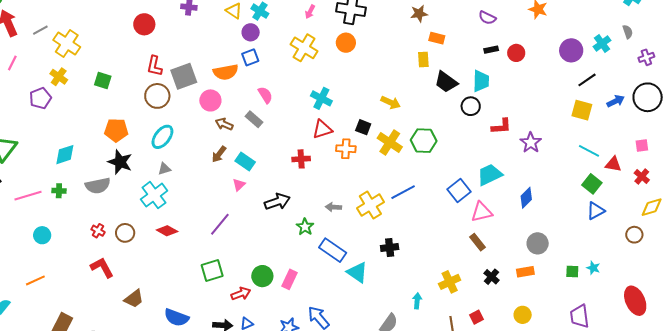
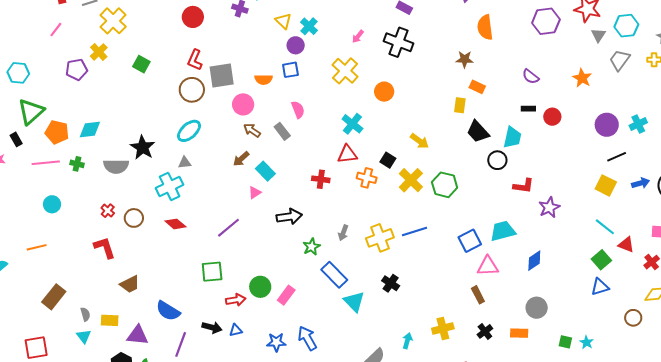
orange circle: (346, 43) -> (384, 92), moved
orange semicircle: (226, 72) -> (263, 79), size x0.7
orange pentagon: (116, 130) -> (57, 132), moved
gray arrow: (333, 207) -> (343, 233), turned -84
black cross: (390, 248) -> (391, 283), turned 30

